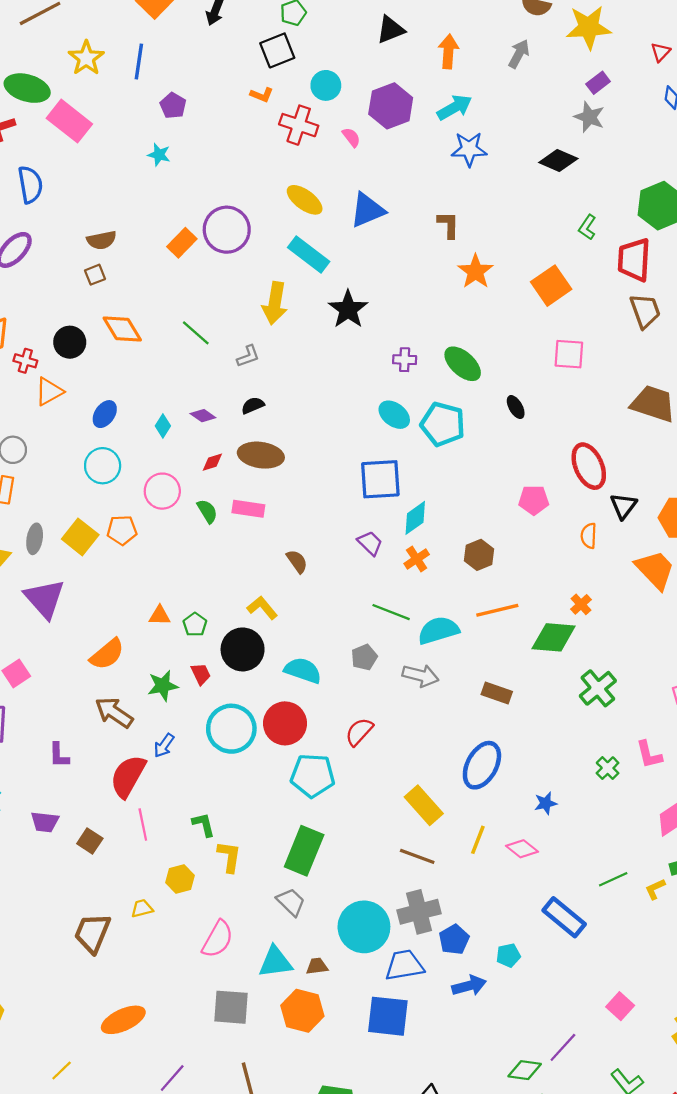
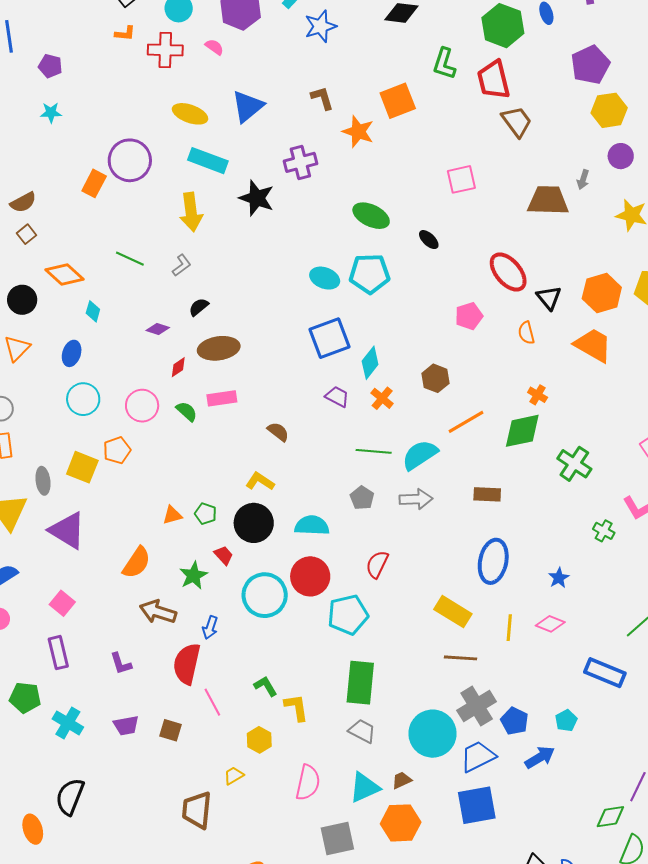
green L-shape: (587, 227) -> (444, 64), size x1.4
orange square: (551, 286) -> (398, 101), moved, turned 30
purple cross: (405, 360) -> (300, 162), moved, size x1.5
cyan diamond: (163, 426) -> (93, 311), moved

